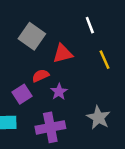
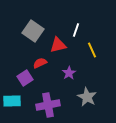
white line: (90, 25) -> (76, 30), moved, turned 40
purple star: (59, 92) -> (69, 73), moved

